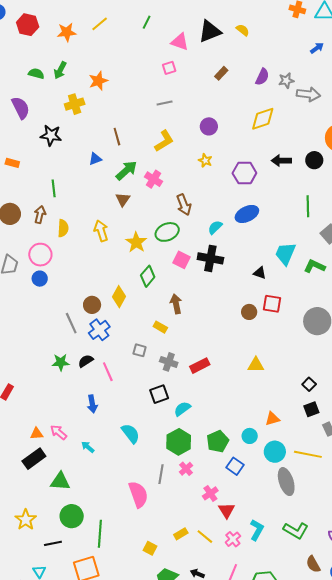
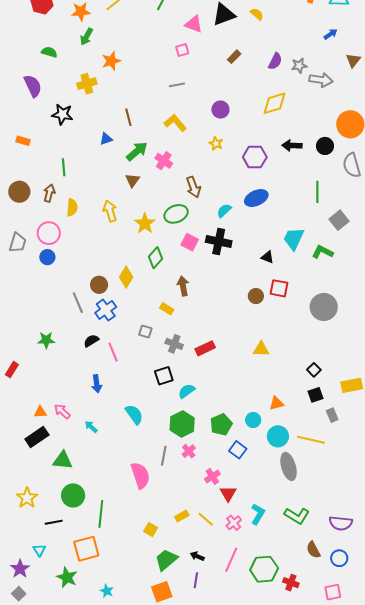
green arrow: (60, 70) -> (86, 37), moved
yellow L-shape: (164, 141) -> (175, 123), turned -100
green star: (61, 362) -> (46, 340), moved

